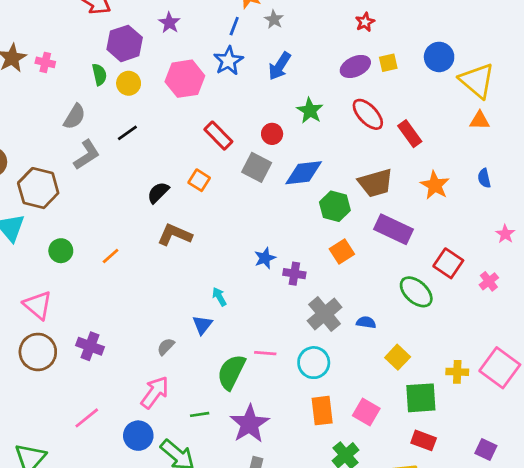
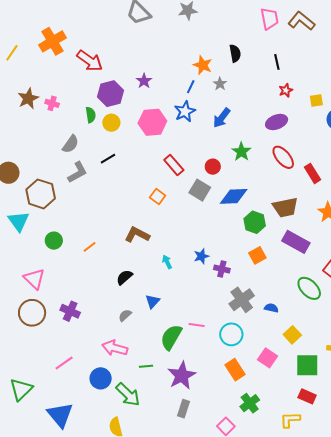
yellow square: (388, 63) -> (316, 101), moved
black semicircle: (158, 193) -> (124, 277), moved
cyan arrow: (219, 297) -> (167, 262), moved
pink arrow: (155, 392) -> (115, 348), turned -115
orange rectangle: (322, 411) -> (235, 370), turned -30
pink square: (366, 412) -> (267, 358), moved

